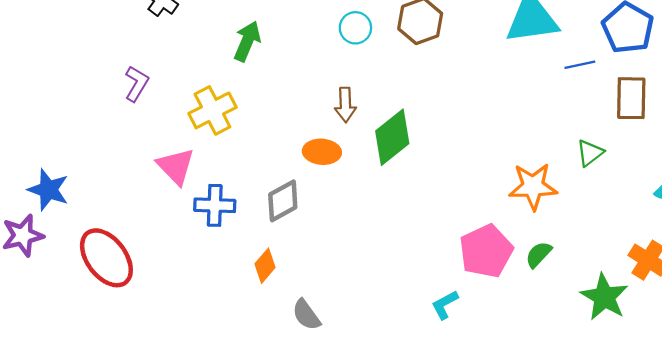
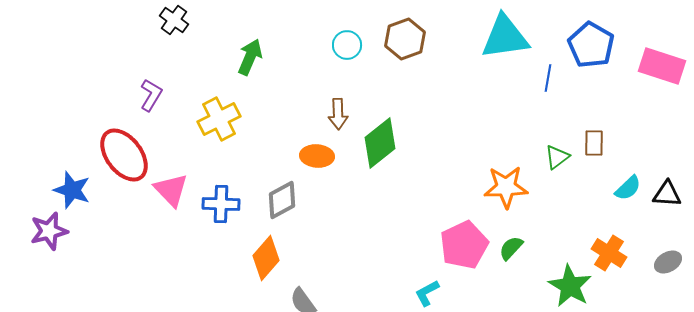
blue line: (580, 65) -> (548, 78), turned -68
brown rectangle: (631, 98) -> (594, 143), moved, size x0.7
pink triangle: (176, 166) -> (171, 190), moved
red ellipse: (106, 258) -> (124, 155), moved
orange diamond: (265, 266) -> (266, 258), size x1.4

